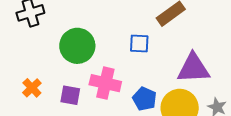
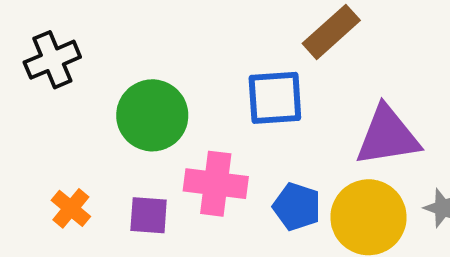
blue square: (139, 44) -> (275, 98), size x1.4

